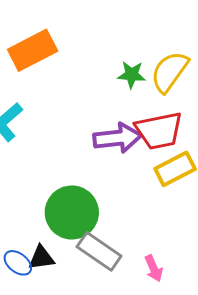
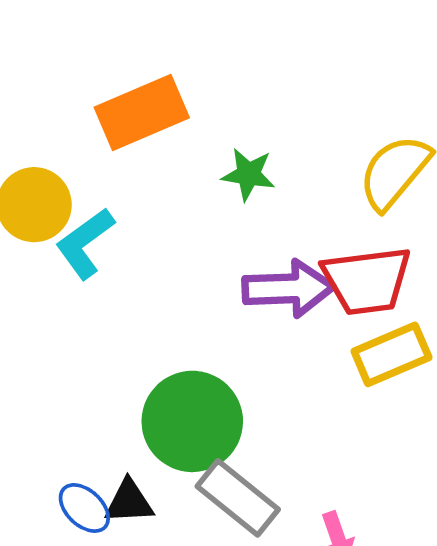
green star: (132, 75) -> (248, 174), moved

